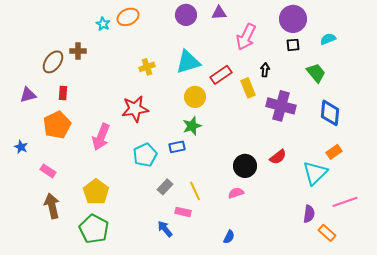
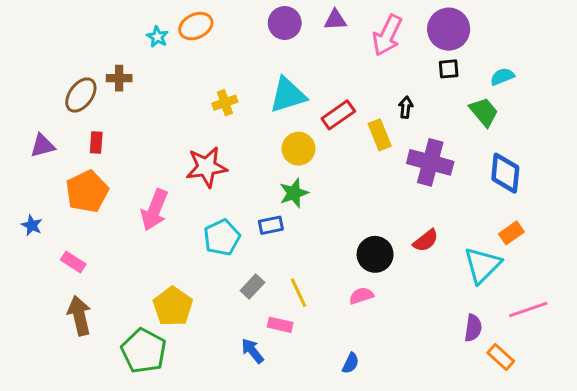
pink arrow: (246, 37) -> (387, 35), moved
cyan semicircle: (328, 39) -> (502, 77), moved
yellow pentagon: (96, 192) -> (173, 306), moved

